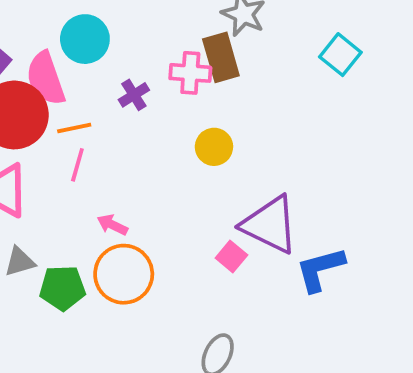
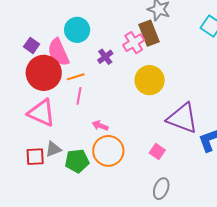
pink cross: (190, 73) -> (134, 43), turned -30
yellow circle: (214, 147) -> (150, 80), size x1.5
pink square: (231, 256) -> (157, 151), moved

